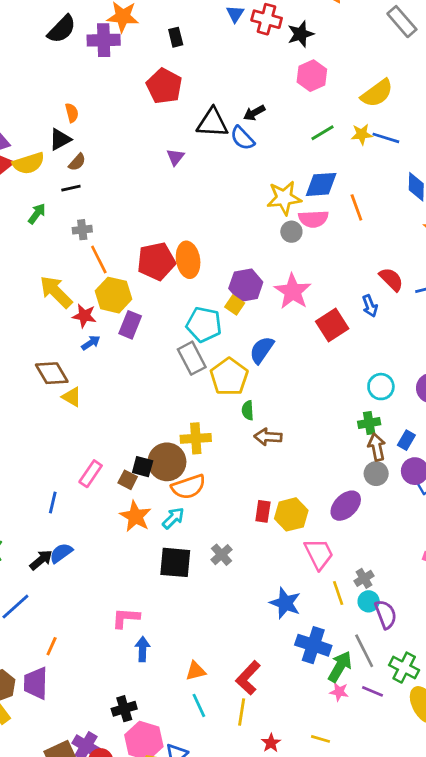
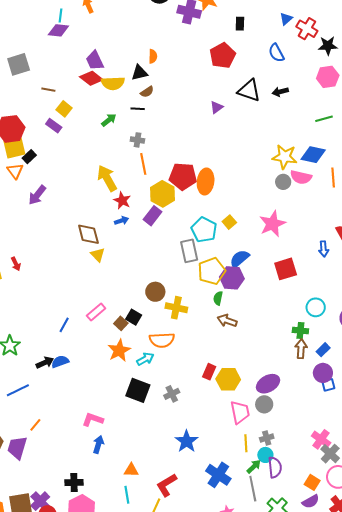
blue semicircle: (242, 138) -> (276, 53), moved
purple hexagon: (246, 285) -> (232, 278), moved
yellow hexagon: (113, 295) -> (162, 194), moved
red square: (332, 325) -> (286, 269), moved
brown circle: (167, 462) -> (155, 292), moved, size x0.7
gray circle: (376, 474) -> (264, 404), moved
blue star: (285, 603) -> (187, 441), moved
green arrow: (340, 667) -> (254, 467), moved, size x0.7

